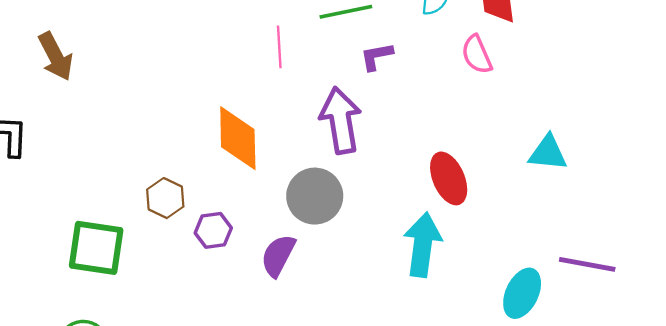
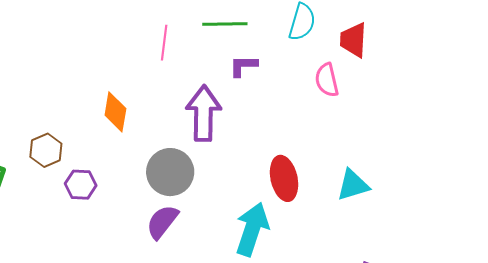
orange diamond: (238, 138) -> (115, 112), size x0.7
cyan triangle: (548, 153) -> (353, 185), moved, turned -33
purple semicircle: (278, 255) -> (162, 222), moved

